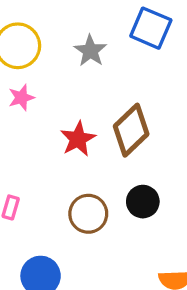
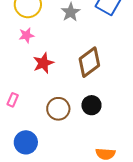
red star: (78, 139) -> (43, 63), moved

